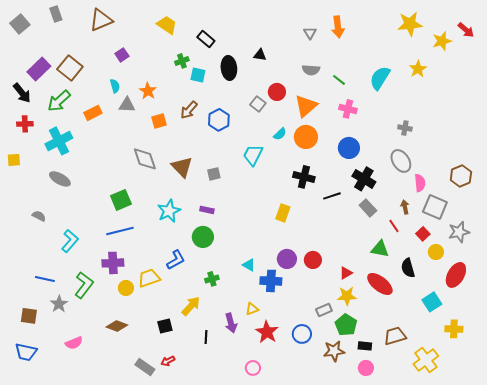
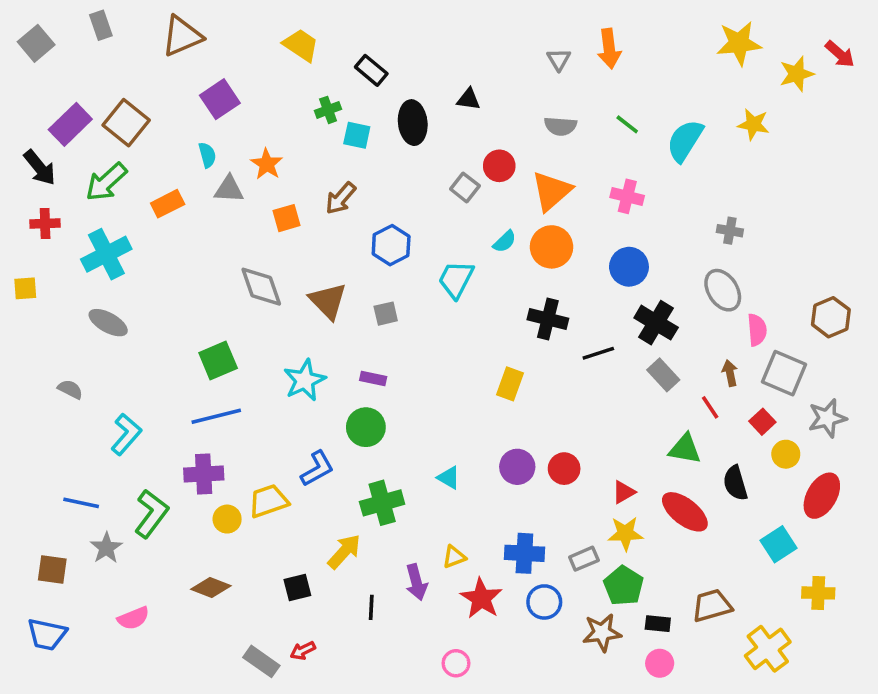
purple square: (122, 55) -> (220, 99), size x1.5
yellow star: (418, 69) -> (753, 124), turned -30
green line: (339, 80) -> (627, 124), moved
blue hexagon: (219, 120) -> (391, 245), moved
green cross: (212, 279) -> (382, 503), size x1.6
blue cross: (271, 281) -> (524, 553), moved

